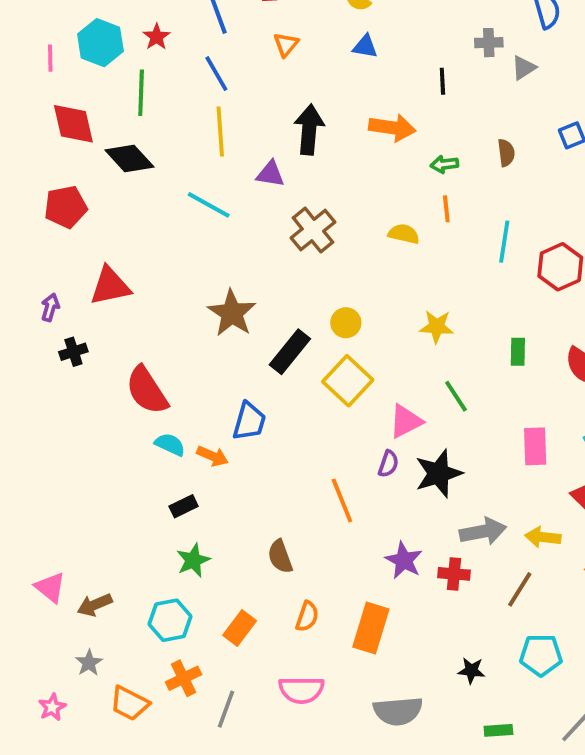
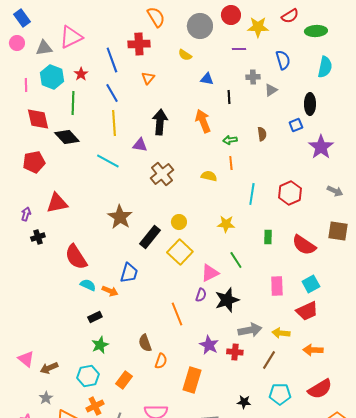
blue triangle: (365, 46) -> (207, 79), moved
orange arrow: (392, 128) -> (203, 121), turned -120
cyan line: (504, 242) -> (252, 194), moved
orange semicircle: (307, 616) -> (161, 361), moved

